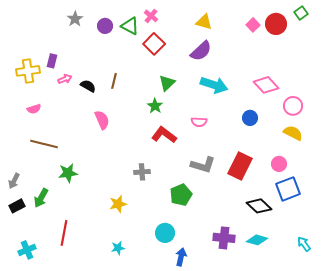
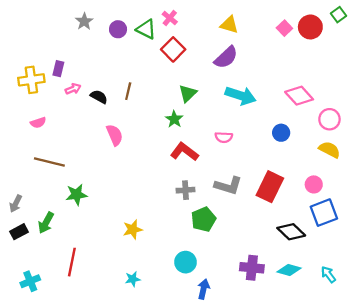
gray cross: (142, 172) -> (185, 190), moved
cyan arrow: (304, 244) -> (328, 274), moved

